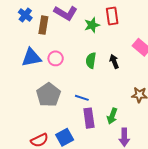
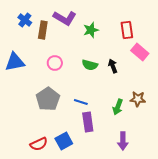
red rectangle: (112, 16) -> (127, 30), moved
blue triangle: (31, 57) -> (15, 62), moved
green semicircle: (91, 60) -> (90, 65), turned -84
green arrow: (112, 116) -> (118, 107), moved

